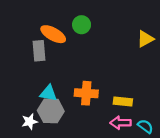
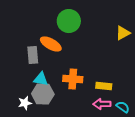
green circle: (82, 25) -> (69, 21), size x1.5
orange ellipse: (53, 34) -> (51, 44), moved
gray rectangle: (39, 51) -> (33, 55), moved

